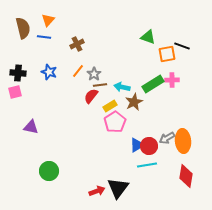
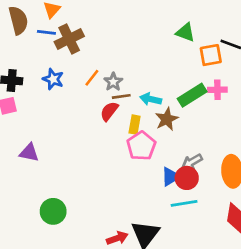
brown cross: (77, 44) -> (69, 39), moved, size x1.5
yellow rectangle: (110, 106) -> (135, 125), turned -48
gray arrow: (167, 138) -> (192, 162), moved

